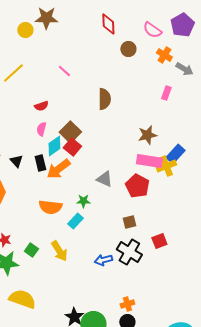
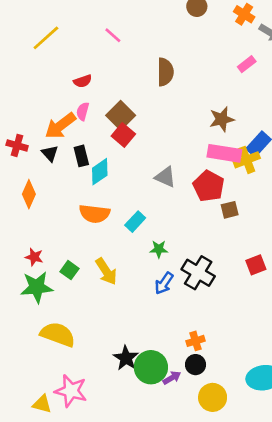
pink rectangle: (166, 93) -> (247, 64), turned 32
cyan diamond: (54, 146) -> (100, 172), moved
orange arrow: (58, 169) -> (60, 126), moved
green star: (83, 201) -> (159, 249), moved
cyan rectangle: (75, 221) -> (135, 222), moved
brown square: (129, 222) -> (230, 210), moved
red square: (159, 241) -> (256, 265), moved
blue arrow: (103, 260) -> (164, 283), turned -42

